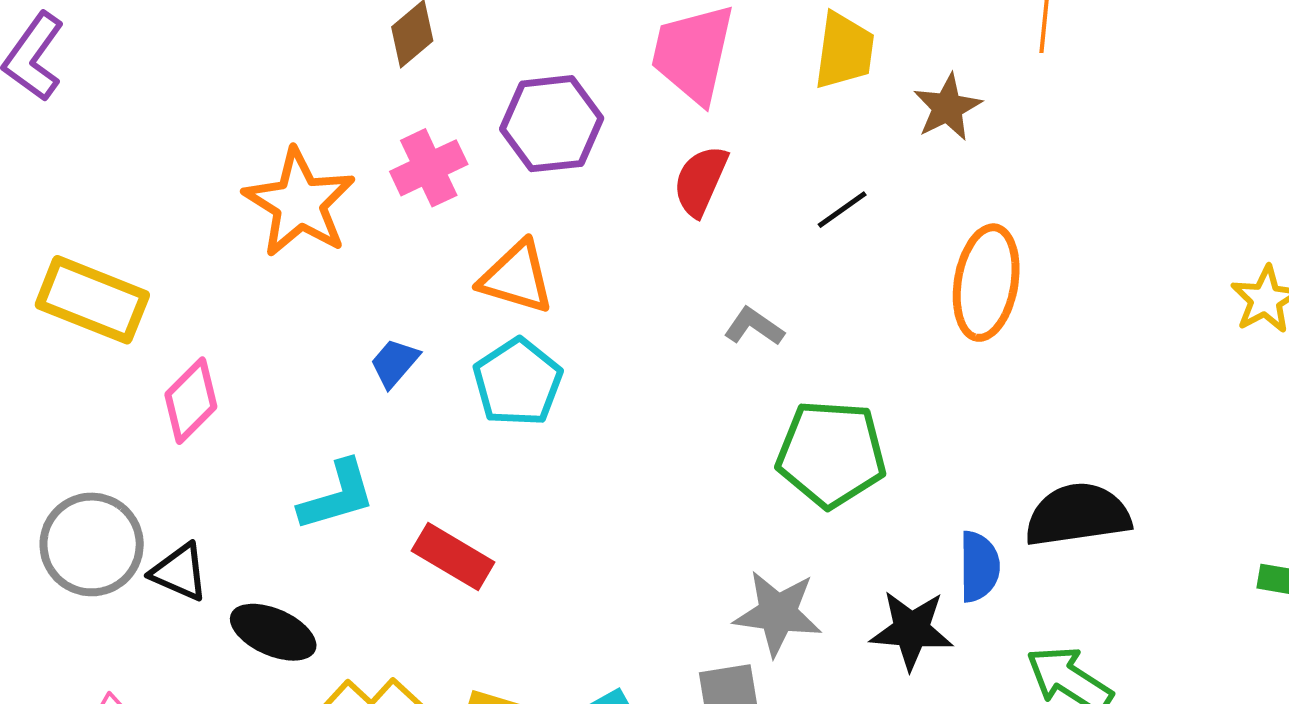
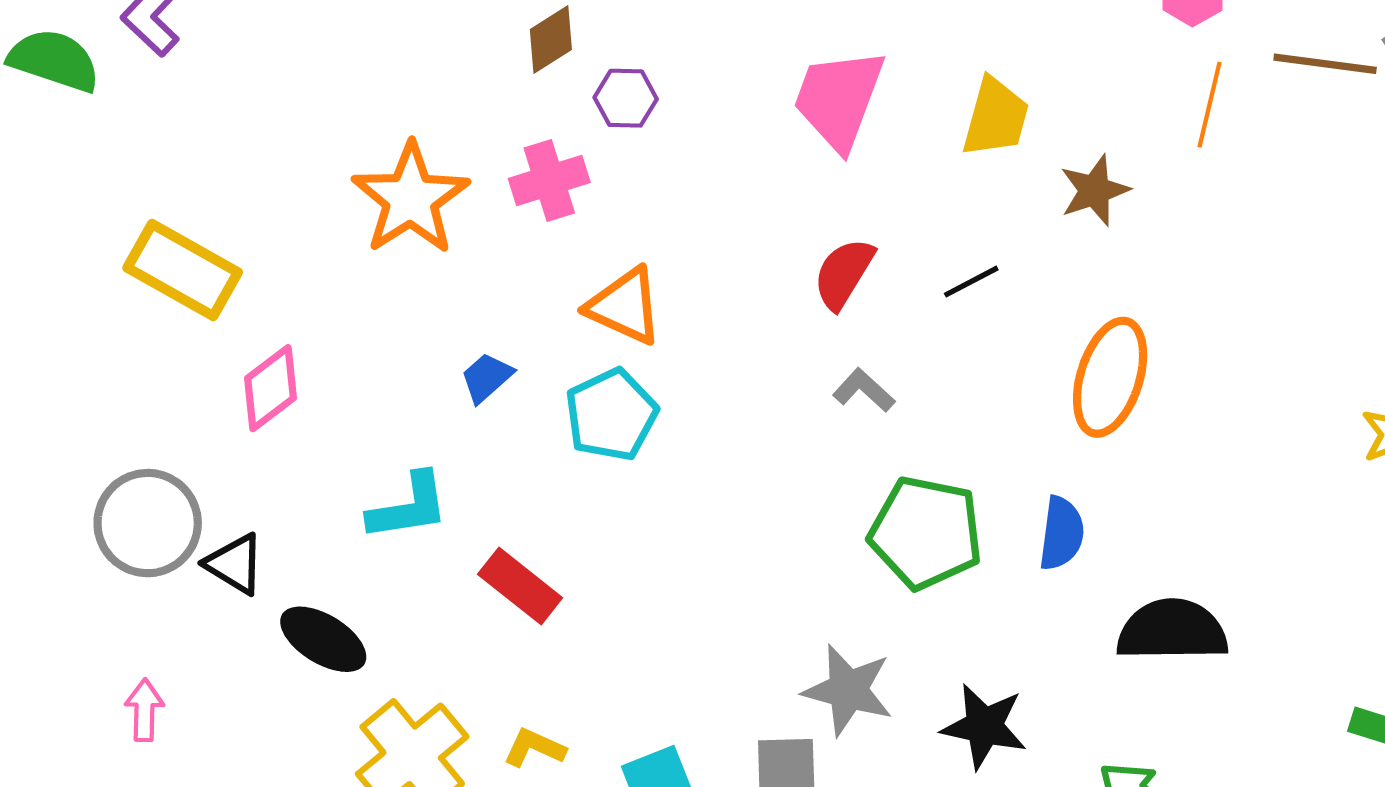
purple hexagon: (552, 124) -> (626, 98), moved, size x0.6
red semicircle: (700, 181) -> (844, 273), moved
blue semicircle: (979, 567) -> (1062, 533), moved

